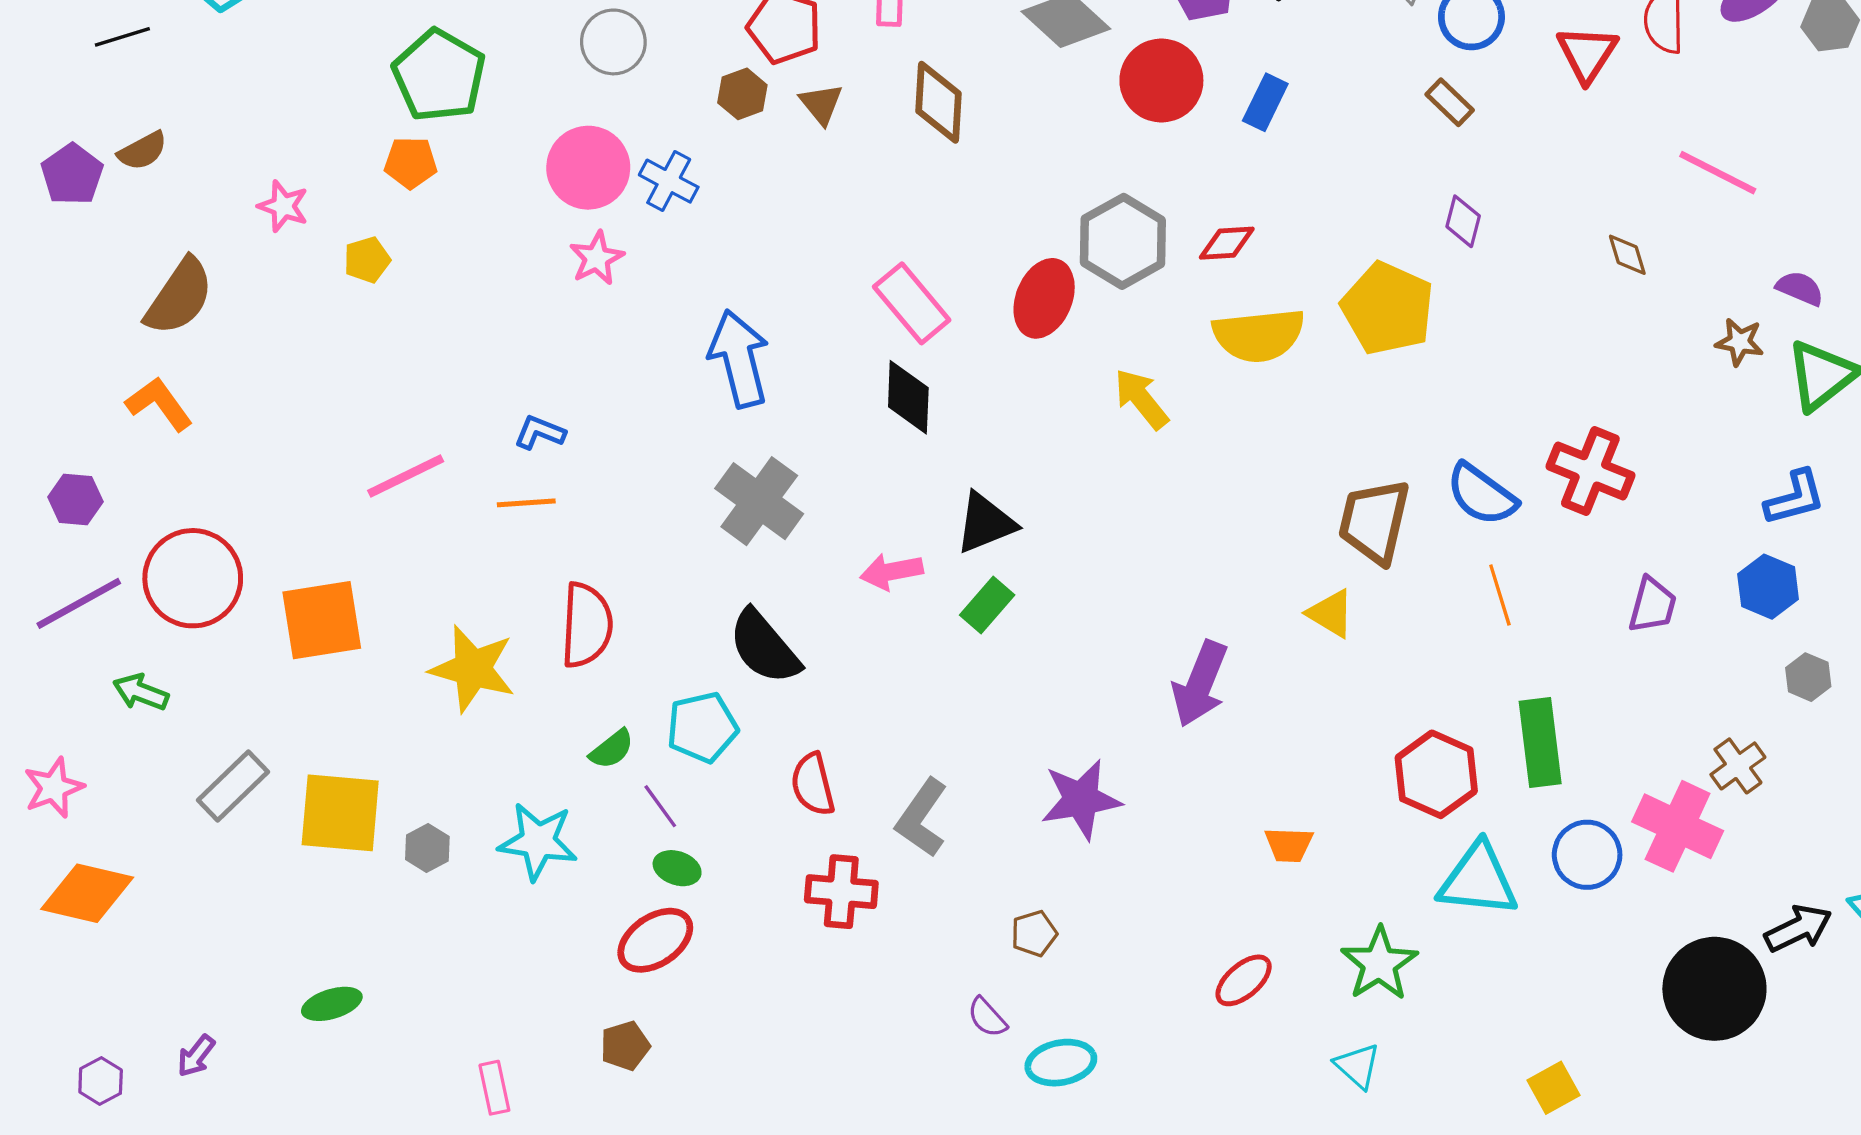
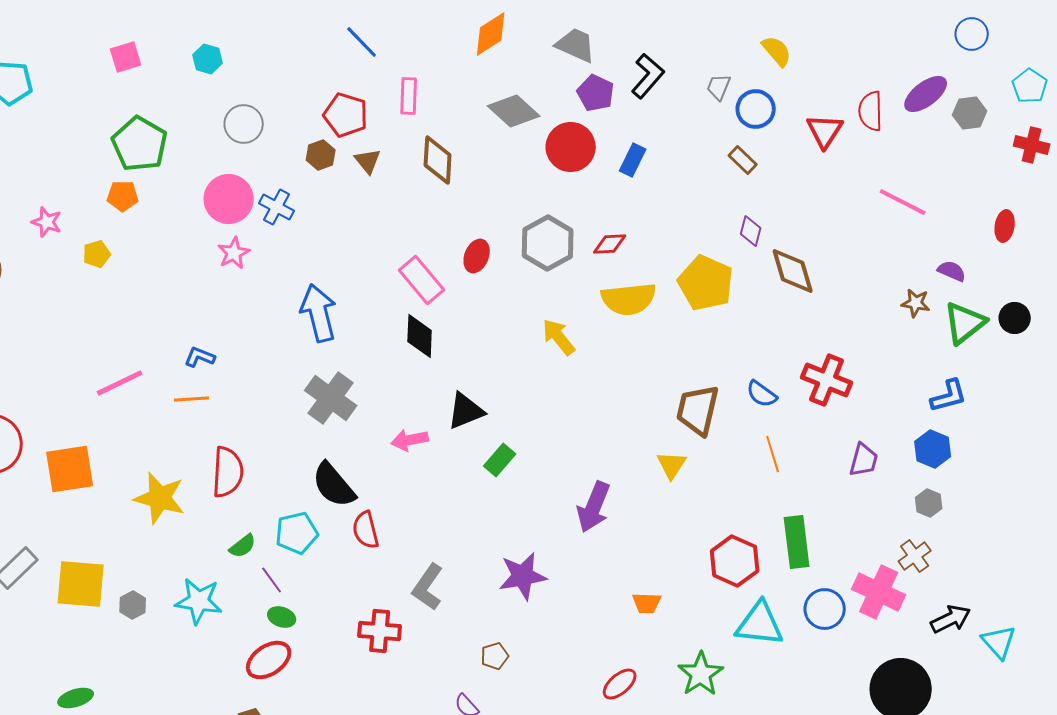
brown diamond: (1627, 255) -> (793, 271), moved, size x1.8
red ellipse: (1044, 298) -> (477, 256), moved, size x0.7
blue semicircle: (1482, 494) -> (762, 394), size x0.7
green rectangle: (987, 605) -> (500, 460), moved
yellow triangle: (1331, 613) -> (672, 465), turned 32
gray hexagon: (1808, 677) -> (929, 503), moved
red semicircle: (813, 784) -> (366, 530), moved
black arrow: (1798, 928) -> (951, 619), moved

